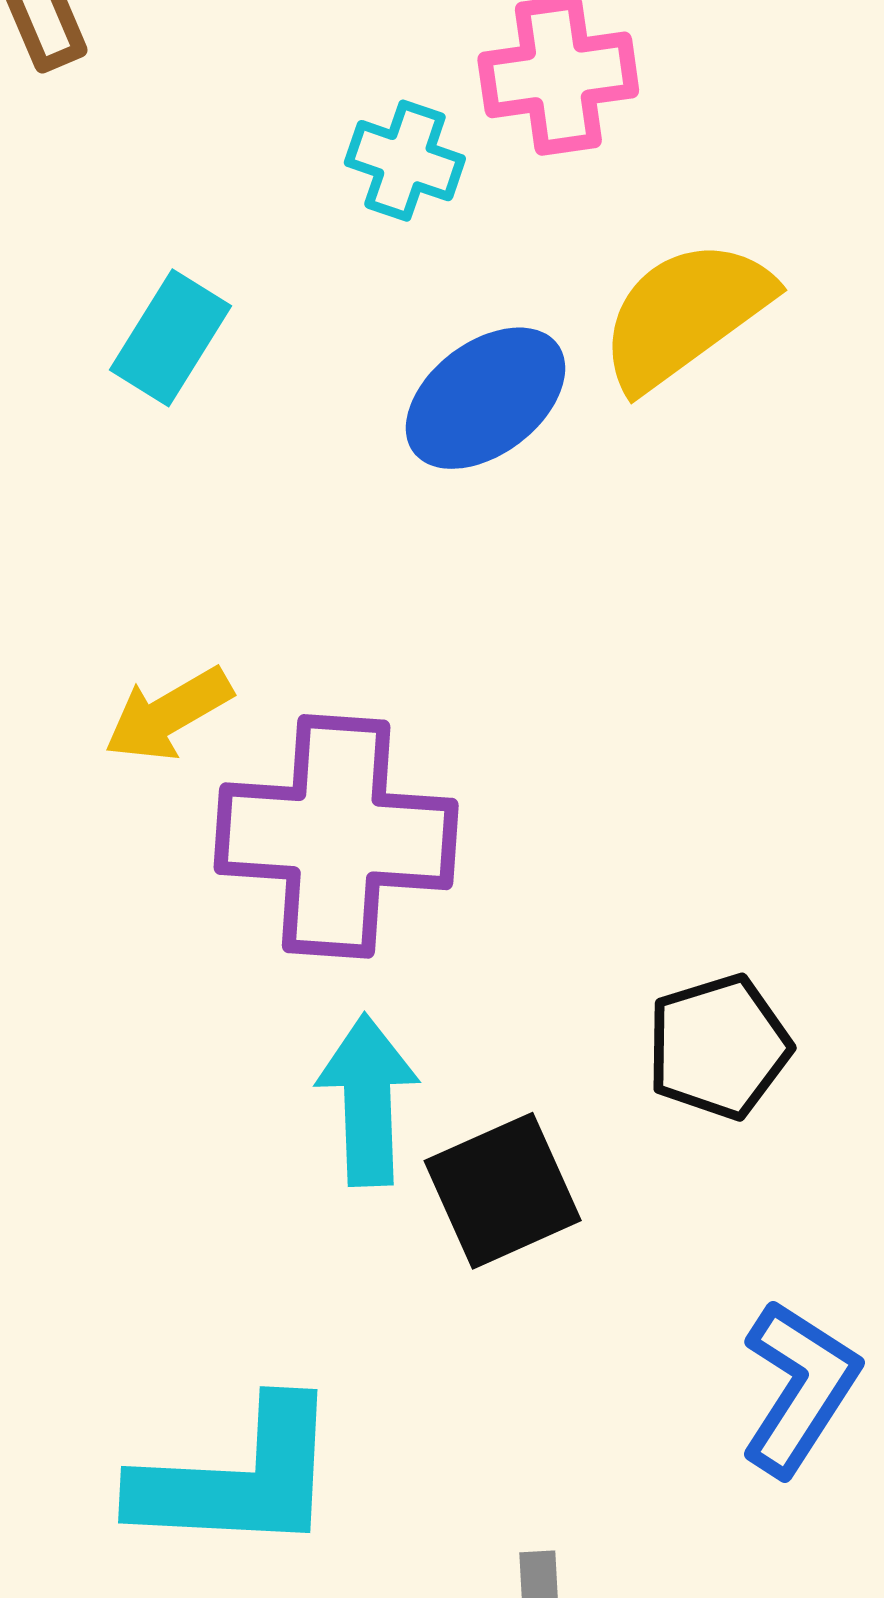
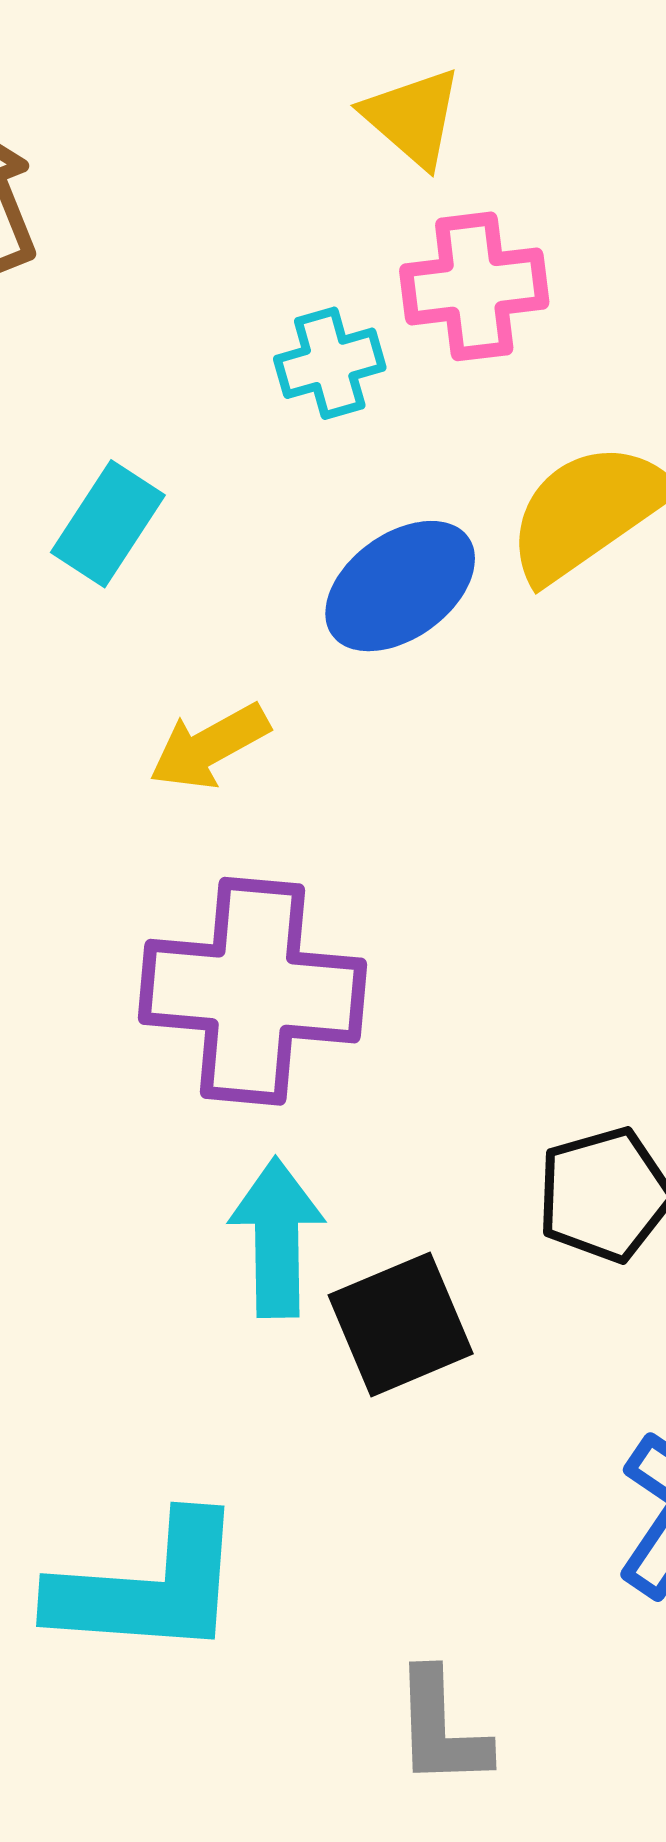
cyan cross: (405, 161) -> (330, 363), turned -36
yellow arrow: (168, 714) -> (209, 746), moved

